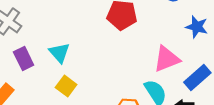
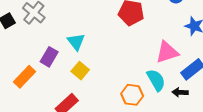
purple rectangle: (24, 58) -> (49, 57), moved, turned 54

